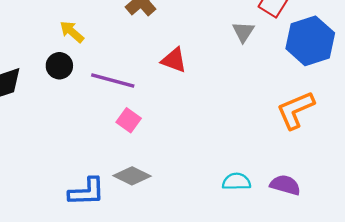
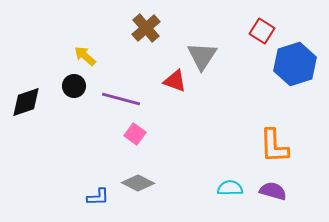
gray triangle: (243, 32) -> (202, 56), moved, size x1.5
orange L-shape: (295, 110) -> (274, 146), moved, turned -69
blue L-shape: (87, 192) -> (98, 197), size x0.7

